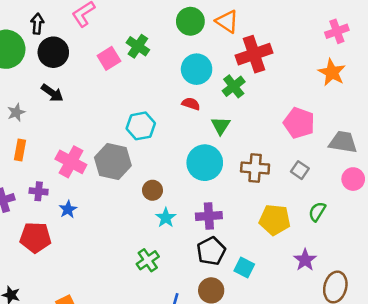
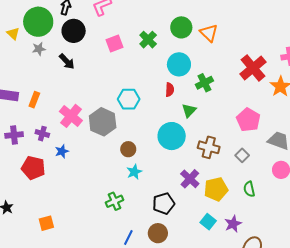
green cross: (138, 46) -> (148, 40), moved
red cross: (254, 54) -> (253, 68), moved, turned -32
red semicircle: (191, 104) -> (170, 90), turned 64
gray star: (16, 112) -> (39, 49), moved
green semicircle: (317, 212) -> (249, 189), turned -56
purple cross: (209, 216) -> (190, 179), moved, turned 36
yellow pentagon: (275, 220) -> (216, 189), turned -30
cyan square: (244, 267) -> (208, 222), moved

